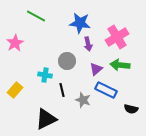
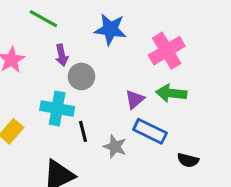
purple arrow: (88, 44) -> (62, 55), moved
gray circle: (67, 61) -> (81, 77), moved
cyan cross: (45, 75) -> (57, 108), size x1.5

